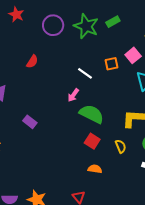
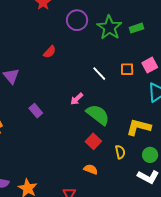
pink arrow: (73, 95) -> (77, 99), moved

